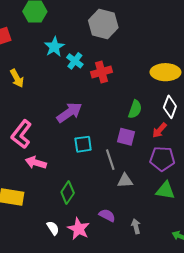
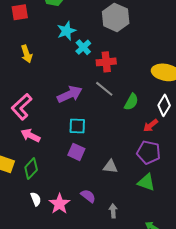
purple square: (126, 137) -> (76, 152), moved
gray line: (110, 160) -> (104, 89), moved, turned -42
green diamond: (68, 193) -> (31, 169), moved

